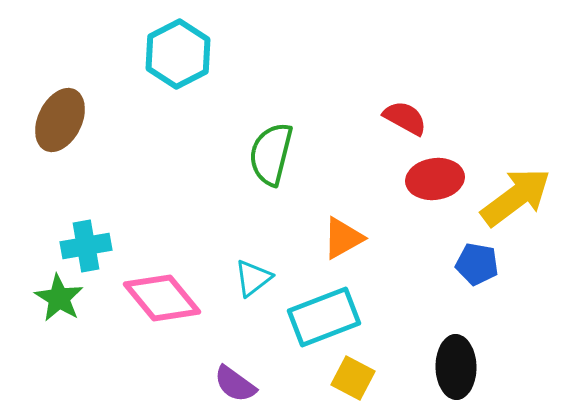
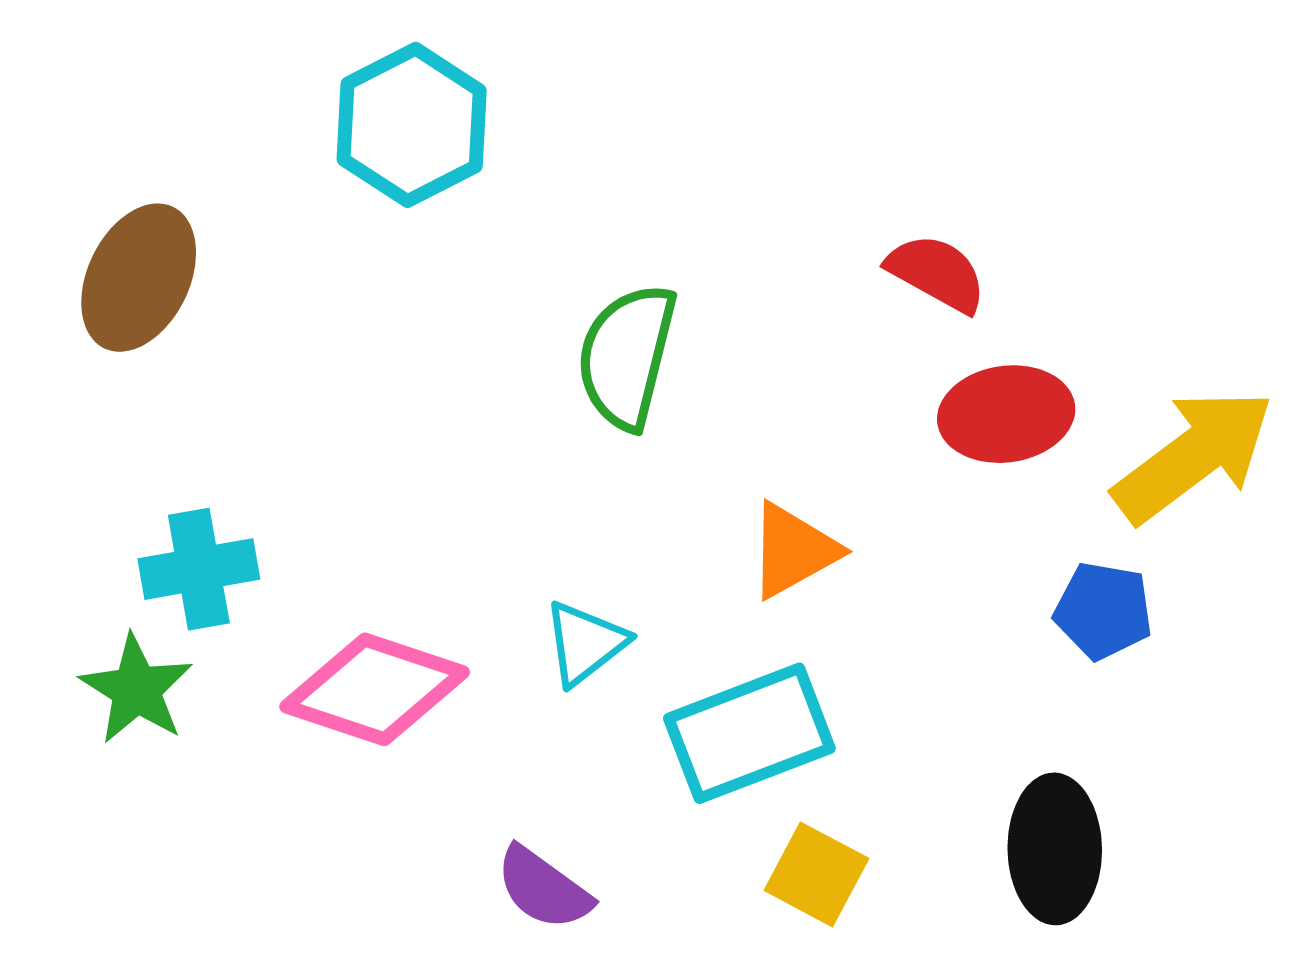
pink diamond: (162, 298) -> (375, 689), turned -32

